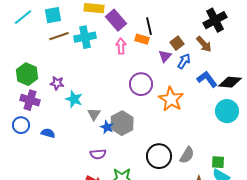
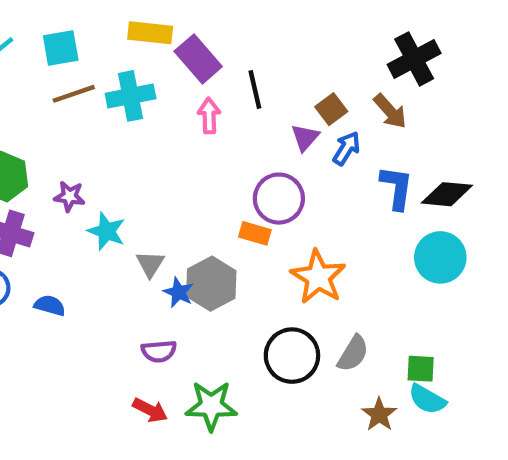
black line: (149, 26) -> (255, 89), moved
orange rectangle: (142, 39) -> (255, 233), moved
blue L-shape: (207, 79) -> (397, 188), turned 45
purple circle: (141, 84) -> (279, 199), moved
orange star: (171, 99) -> (318, 277), moved

